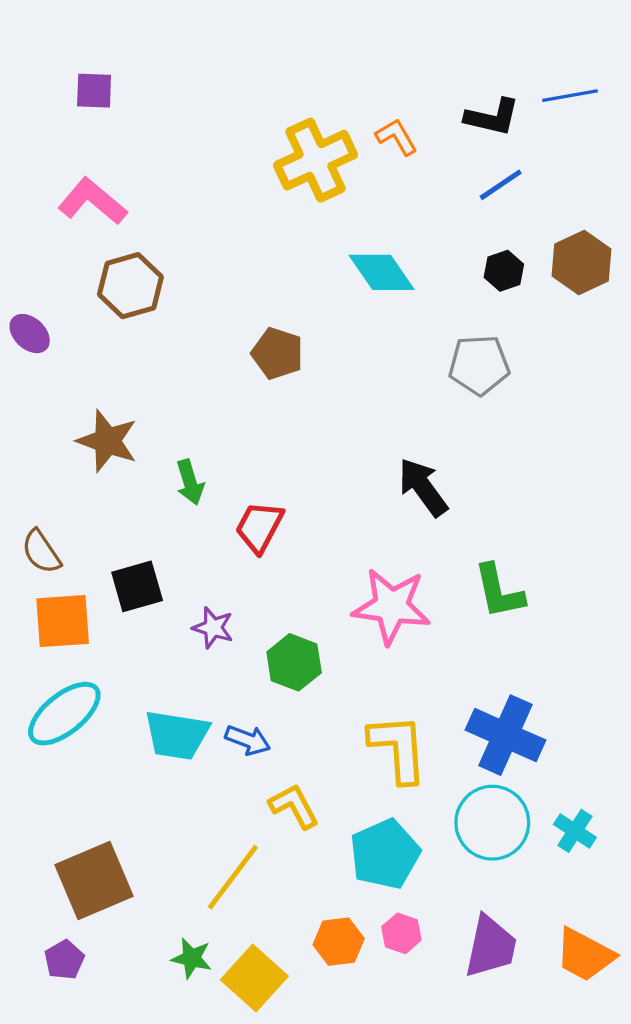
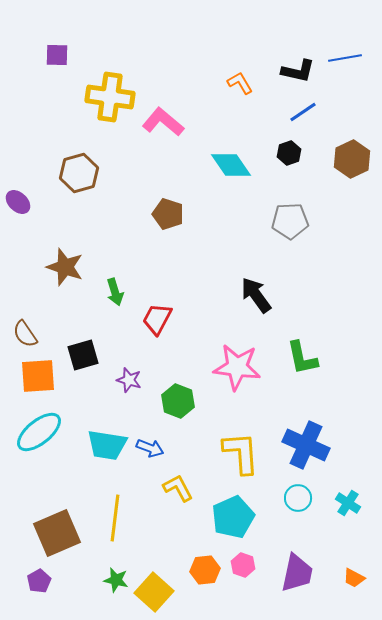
yellow cross: (316, 160) -> (110, 97), moved, turned 33
pink L-shape: (92, 201) -> (163, 122), moved
black hexagon: (504, 271) -> (289, 153), moved
cyan circle: (492, 823) -> (298, 498), size x0.6
yellow line: (233, 877) -> (115, 518), moved, turned -30
orange trapezoid: (585, 955) -> (354, 578), size x0.6

